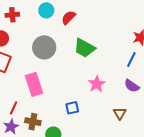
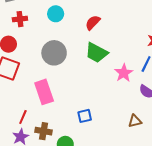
red semicircle: (69, 18) -> (93, 23), moved
pink star: (97, 84) -> (124, 73), moved
brown triangle: (120, 113) -> (135, 121), turned 48

